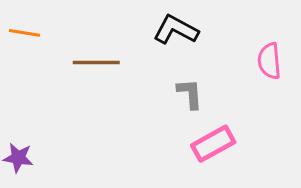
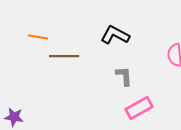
orange line: (24, 33) -> (38, 37), moved

